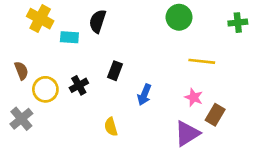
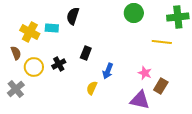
yellow cross: (40, 19) -> (30, 32), moved
green cross: (238, 23) -> (178, 17), size x1.5
yellow line: (202, 61) -> (162, 42), moved
yellow semicircle: (111, 127) -> (92, 88), moved, turned 40
purple triangle: (187, 133) -> (140, 100), turned 45

